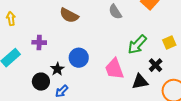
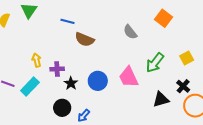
yellow arrow: (11, 19) -> (37, 60), moved
black cross: (156, 65) -> (183, 86), moved
black star: (57, 69) -> (71, 83), moved
pink trapezoid: (114, 69) -> (129, 77), moved

